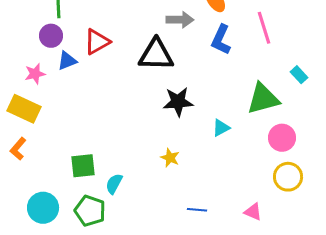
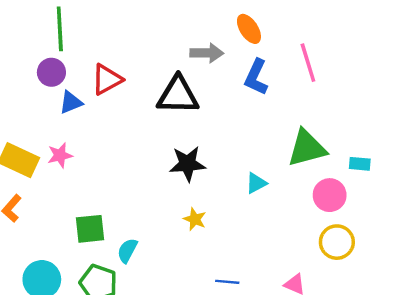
pink star: (35, 74) -> (60, 155), moved
cyan rectangle: (299, 75) -> (360, 164), moved, turned -42
black star: (178, 102) -> (188, 164), moved

